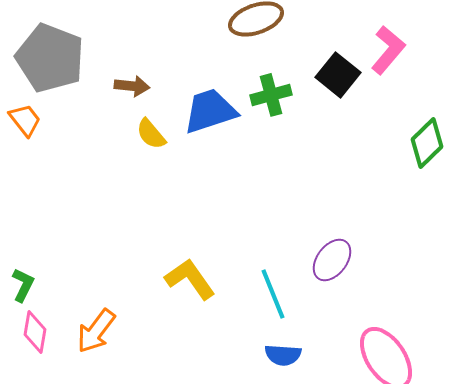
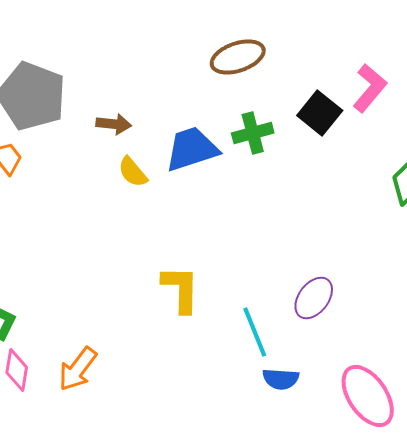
yellow L-shape: (190, 279) -> (181, 289), moved, turned 36
blue semicircle: (283, 355) -> (281, 379), moved

